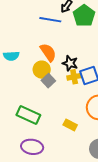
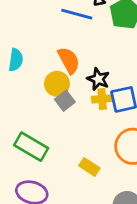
cyan semicircle: (11, 56) -> (16, 60), turned -84

